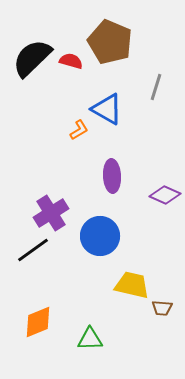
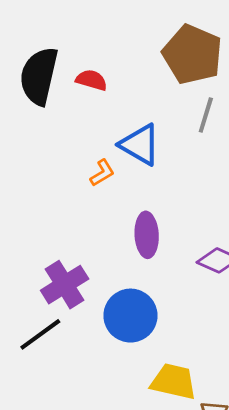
brown pentagon: (110, 42) -> (192, 54), moved
black semicircle: (32, 58) -> (39, 76), turned -33

